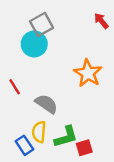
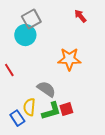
orange star: (88, 73) -> (69, 59), turned -30
gray semicircle: (46, 104) -> (46, 89), moved
red square: (84, 148) -> (66, 109), moved

